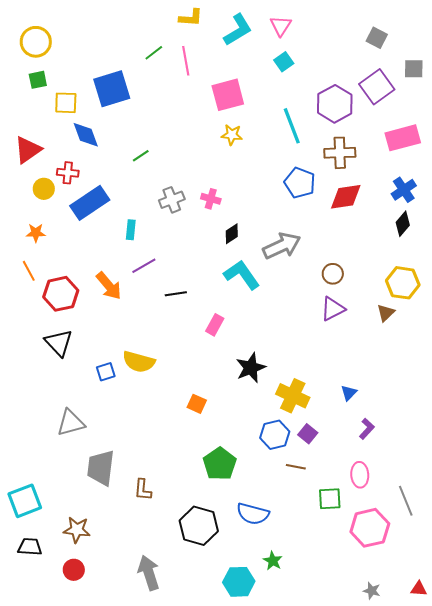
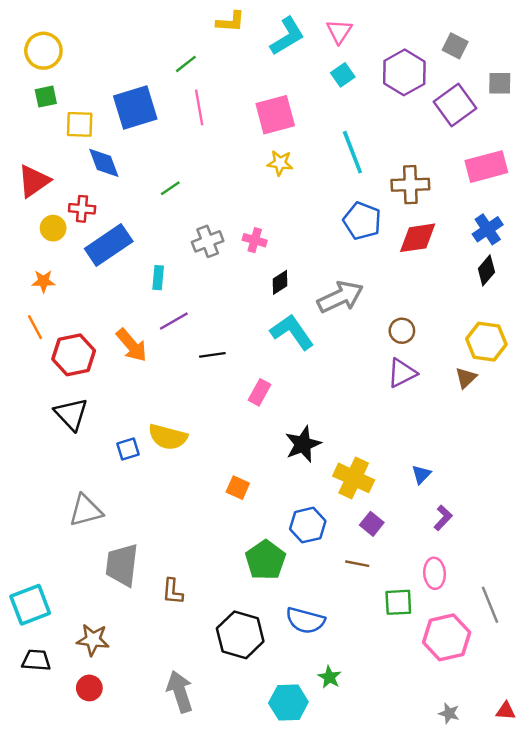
pink line: (186, 61) -> (199, 107), moved
purple hexagon: (335, 104) -> (404, 72), moved
blue hexagon: (275, 435) -> (308, 525), moved

